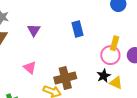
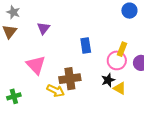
blue rectangle: (78, 29) -> (86, 46), moved
pink triangle: (30, 68) -> (36, 65), size x1.5

